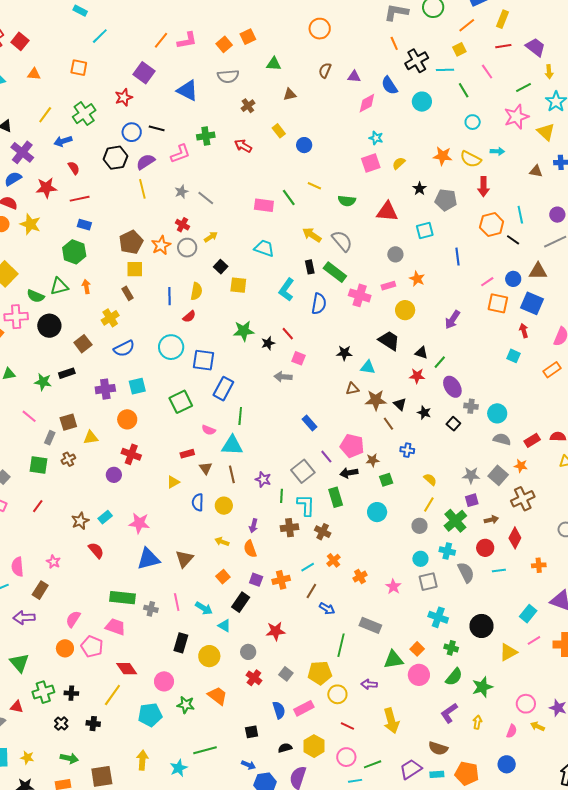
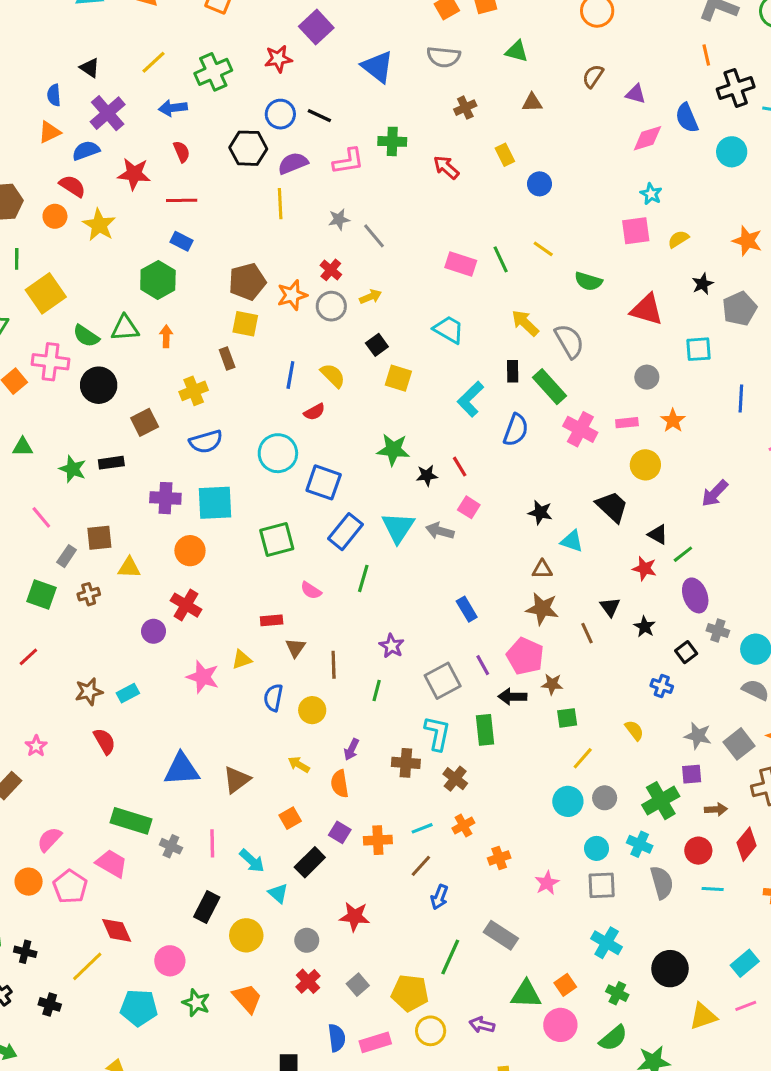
gray pentagon: (446, 200) -> (740, 309), turned 30
yellow semicircle: (196, 291) -> (333, 376), turned -66
cyan square: (137, 386) -> (215, 503), size x1.4
brown star: (376, 400) -> (542, 609), moved
cyan triangle: (232, 445) -> (398, 527), moved, turned 50
blue cross: (407, 450) -> (662, 686), moved
purple star: (263, 479) -> (392, 646), moved
green line: (282, 496) -> (377, 691), moved
yellow line: (429, 505) -> (583, 758), moved
cyan circle: (377, 512) -> (568, 801), moved
pink star: (139, 523) -> (203, 677), moved
blue arrow: (327, 609) -> (439, 897), turned 70

